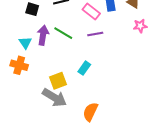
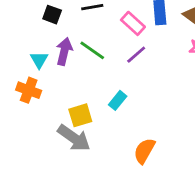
purple line: (95, 34) -> (136, 55), turned -35
orange semicircle: (90, 112) -> (144, 151), moved

